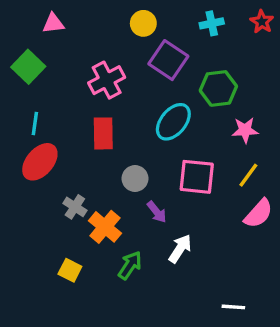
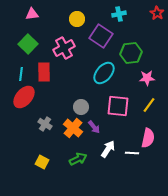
yellow circle: (143, 23) -> (77, 19), moved
cyan cross: (212, 23) -> (119, 14), moved
green square: (28, 67) -> (28, 44), moved
red rectangle: (103, 133) -> (44, 72), moved
pink semicircle: (258, 214) -> (148, 138), moved, turned -30
orange cross: (105, 227) -> (73, 128), moved
green arrow: (130, 265) -> (78, 159), turned 30
white line: (233, 307) -> (132, 153), moved

